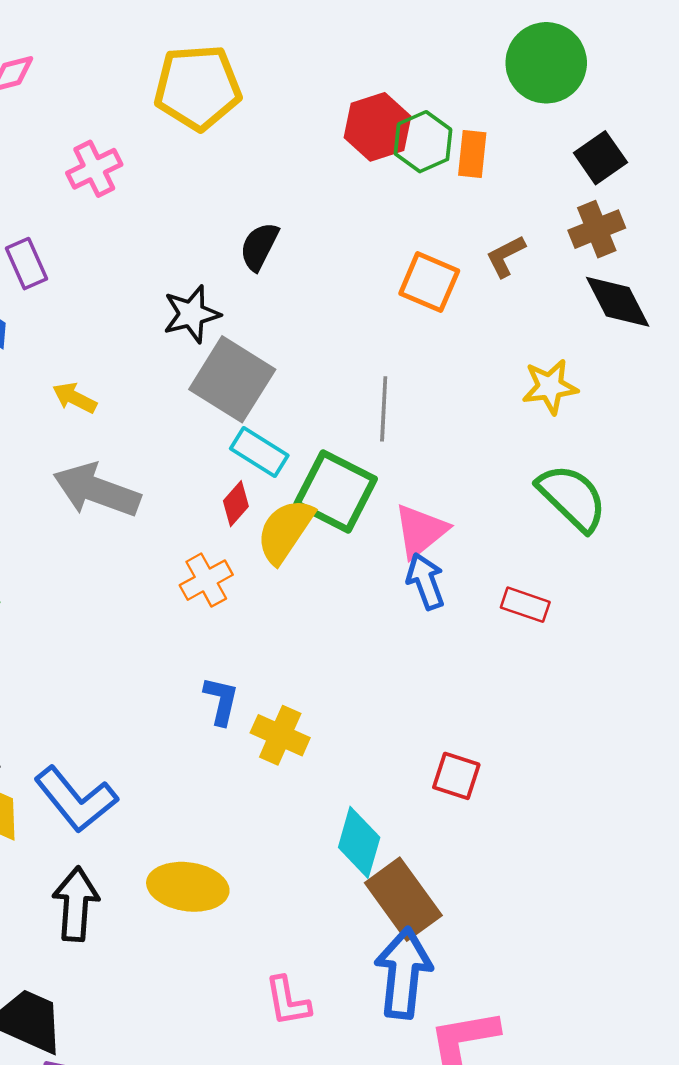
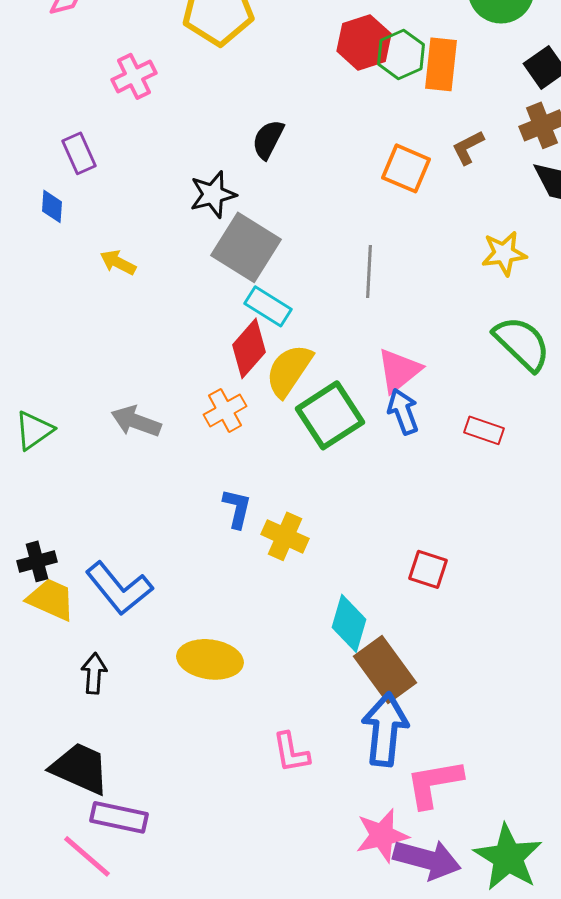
orange rectangle: (472, 154) -> (441, 64), size x1.4
gray arrow: (97, 490) -> (136, 421), moved, size x0.7
green square: (336, 491) -> (330, 415), moved, turned 30
red diamond: (236, 504) -> (249, 348), size x1.6
black arrow: (76, 904) -> (94, 673), moved, size x0.7

